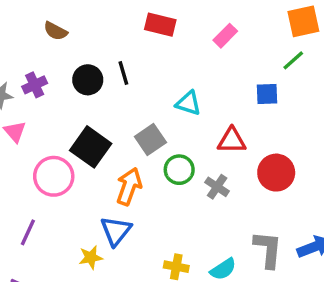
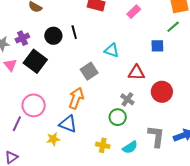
black square: (91, 147) -> (35, 61), moved
green circle: (179, 170) -> (118, 117), moved
pink circle: (54, 176) -> (34, 105), moved
blue triangle: (116, 231) -> (68, 124), turned -48

